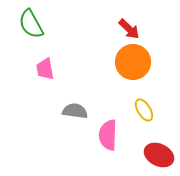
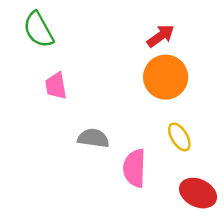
red arrow: (129, 29) -> (161, 36), turned -80

